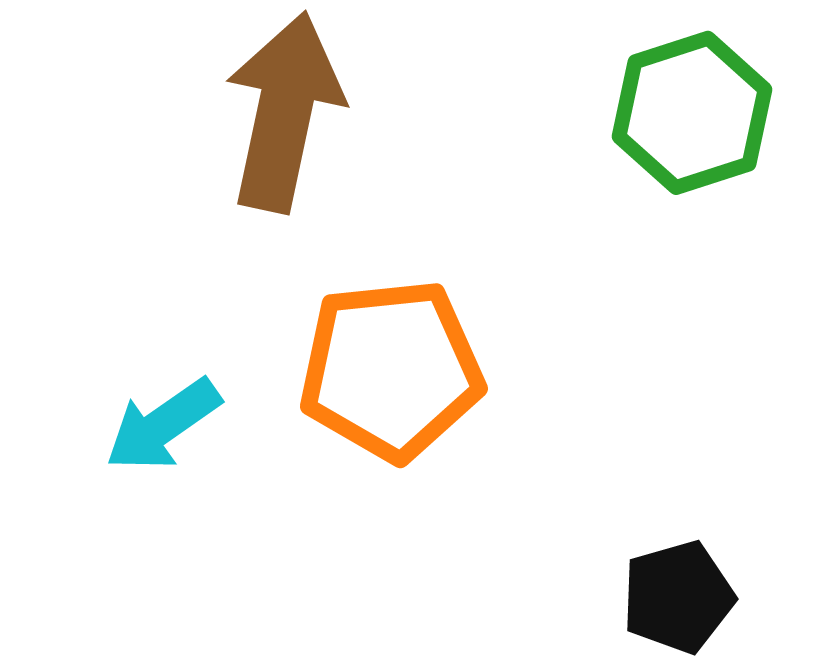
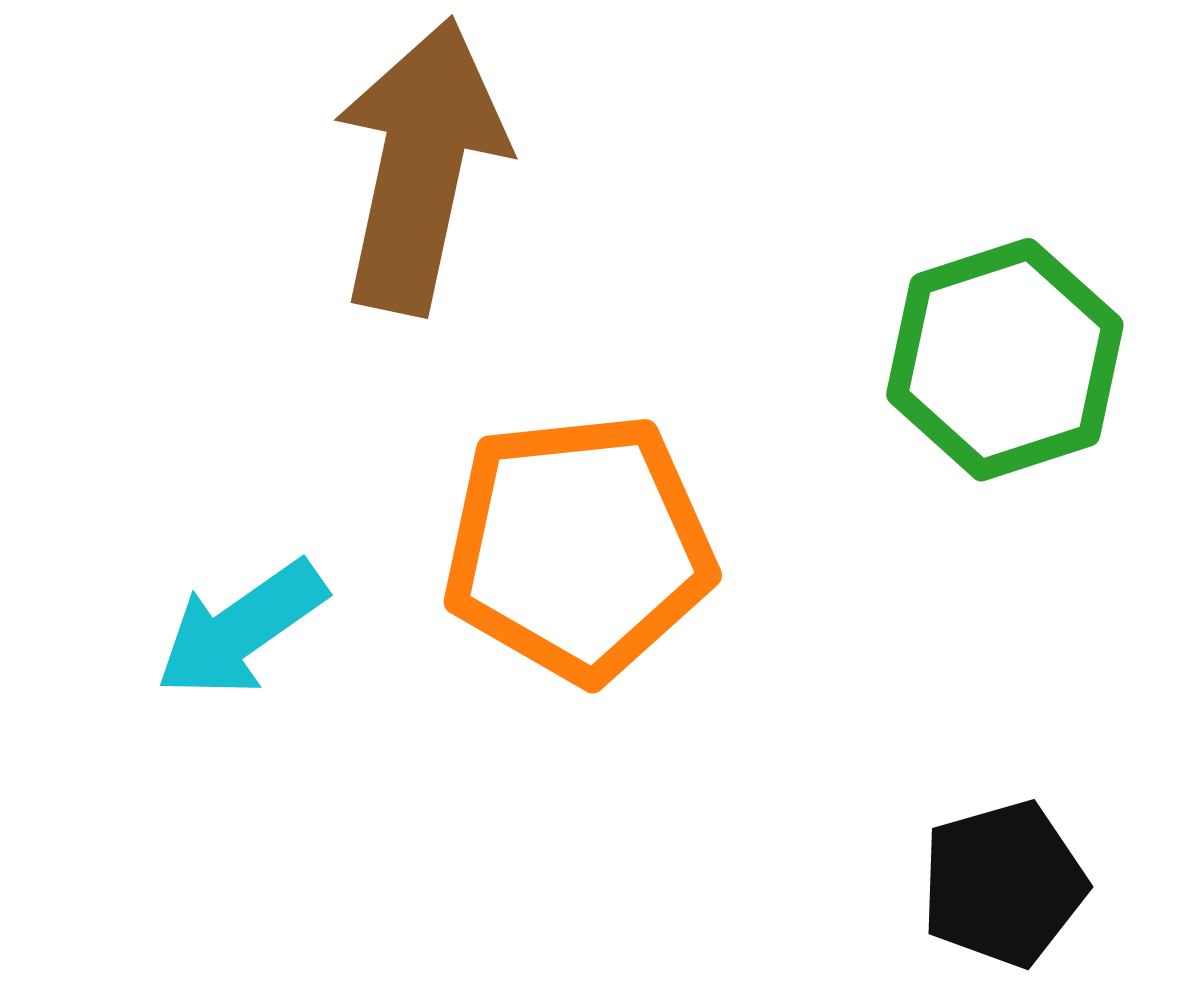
green hexagon: (692, 113) -> (1005, 360), moved

